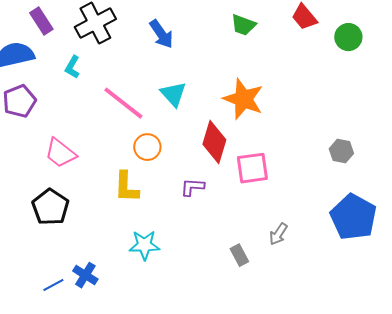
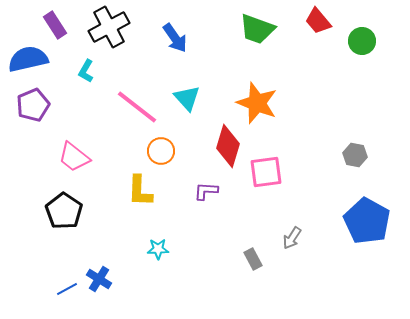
green trapezoid: (243, 25) -> (257, 29), size x1.4
cyan star: (144, 245) -> (158, 249), size x0.7

